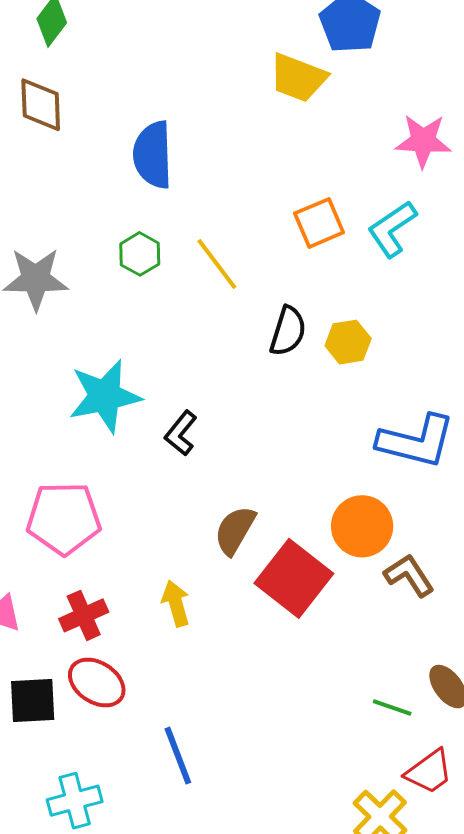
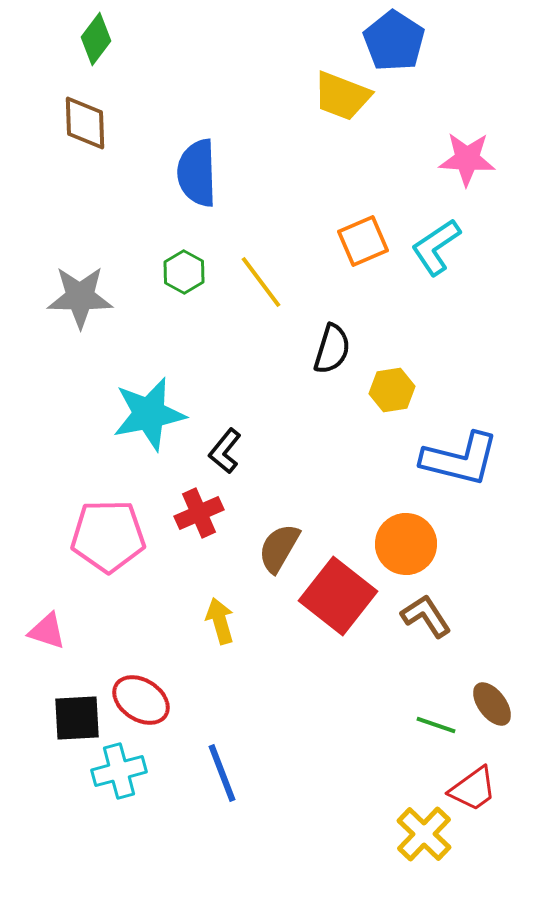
yellow hexagon: (348, 342) -> (392, 390), moved
brown L-shape: (409, 575) -> (426, 616), moved
red cross: (84, 615) -> (199, 513), moved
cyan cross: (75, 801) -> (119, 771), moved

